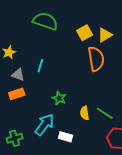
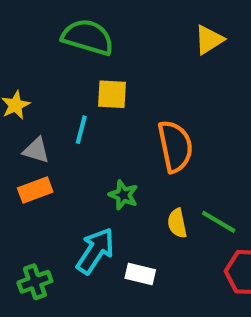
yellow square: (85, 33) -> (112, 94), moved, turned 35
yellow triangle: (105, 35) -> (209, 40), moved
orange semicircle: (96, 59) -> (175, 146), moved

